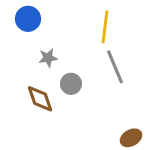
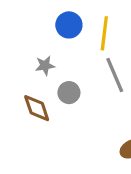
blue circle: (28, 19) -> (69, 25), moved

